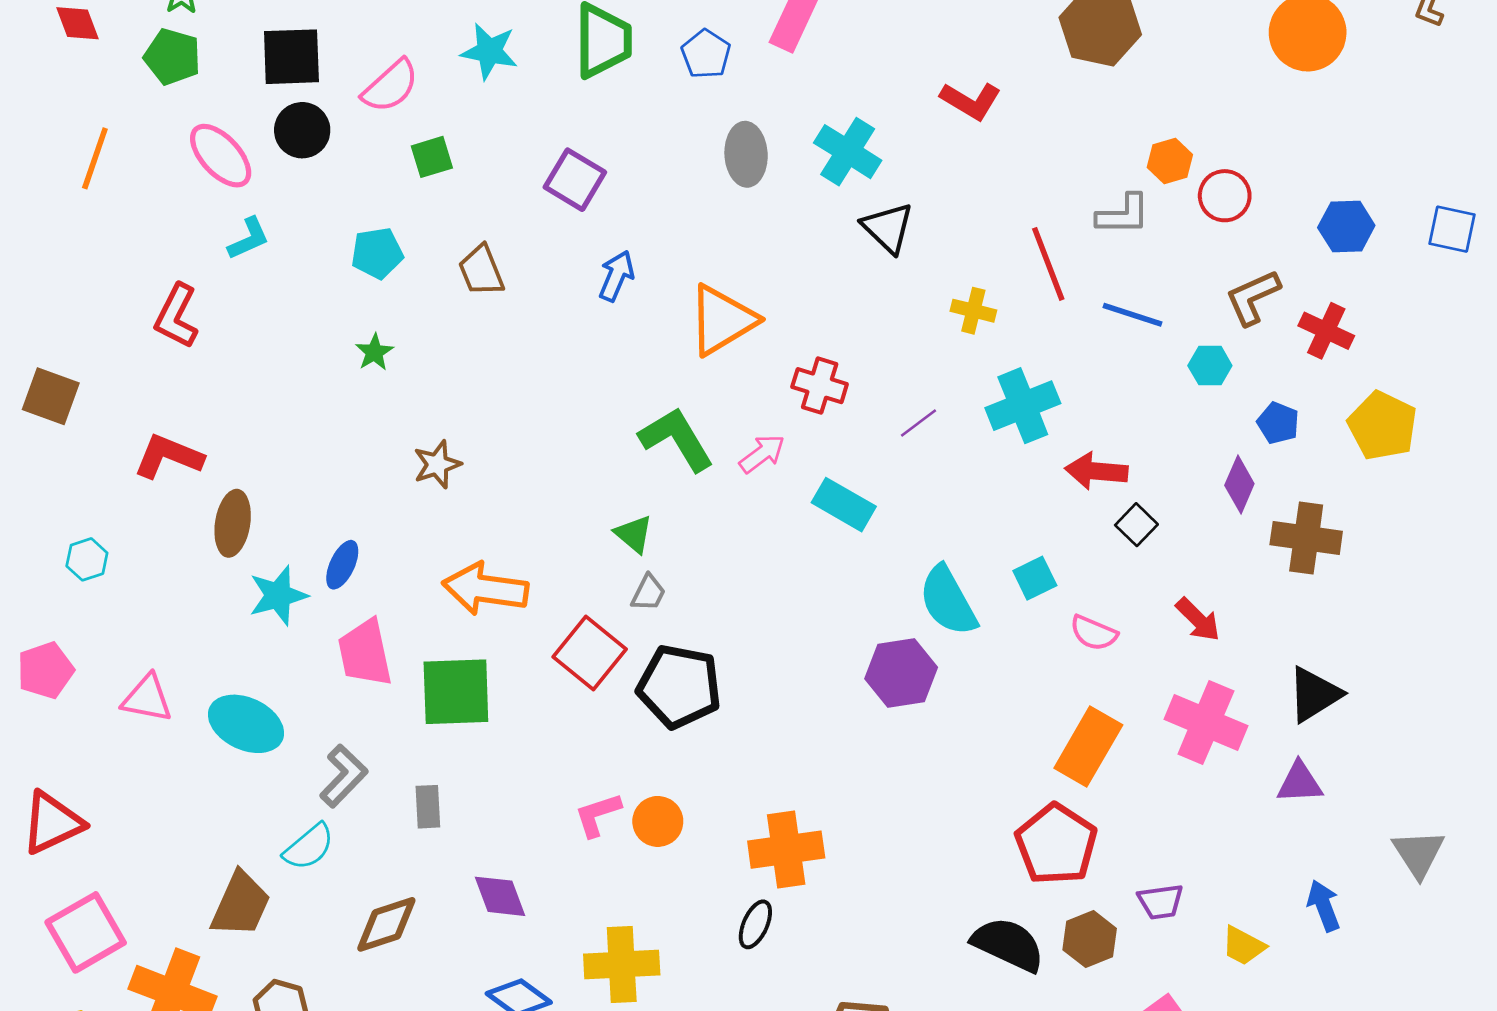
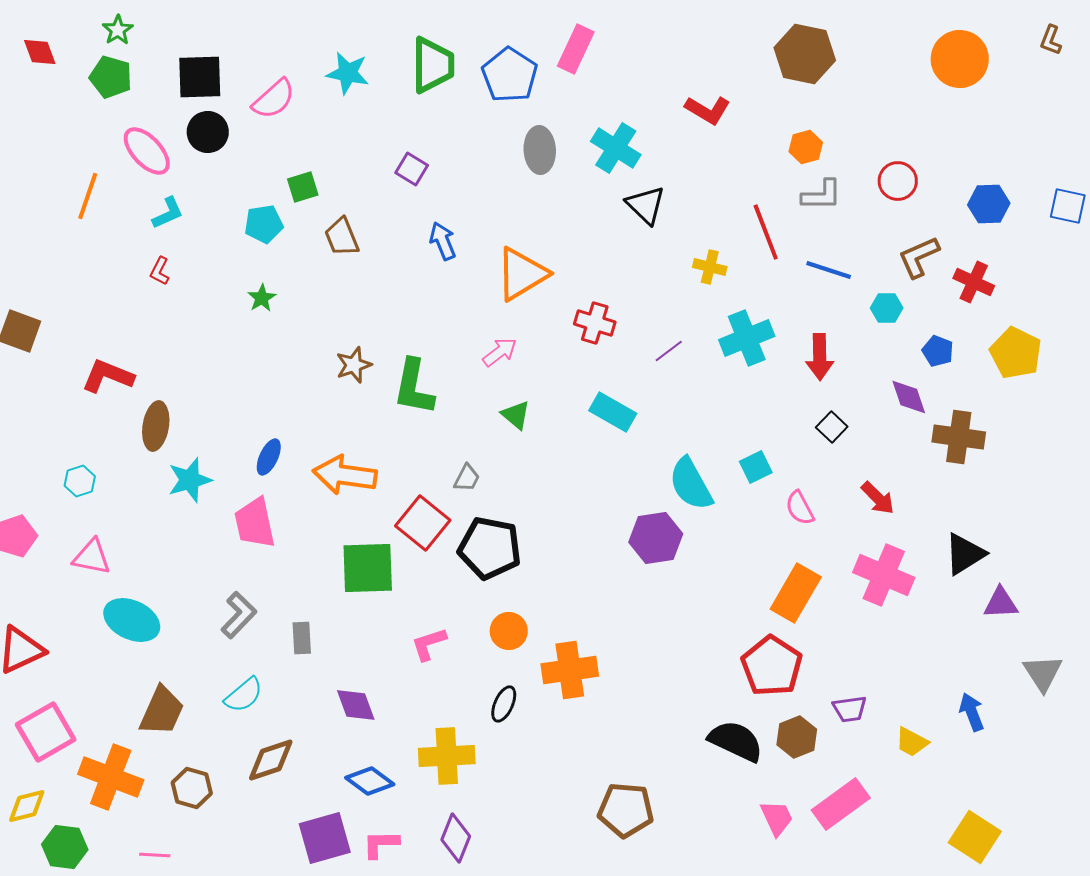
blue pentagon: (706, 54) -> (510, 75), size x1.5
green square: (432, 157) -> (303, 187), moved
orange line: (95, 158) -> (88, 196), moved
orange hexagon: (1170, 161) -> (806, 147), moved
purple square: (575, 180) -> (412, 169), size x0.7
blue arrow: (616, 276) -> (443, 241), turned -45
red L-shape: (176, 316) -> (160, 271), moved, size x0.6
green L-shape: (677, 439) -> (414, 387), moved, turned -138
pink arrow: (762, 454) -> (500, 352), moved
brown star: (437, 464) -> (354, 365), moved
red arrow: (1096, 471) -> (820, 357), moved, turned -96
purple diamond: (1239, 485) -> (909, 397), turned -42
green triangle: (634, 534) -> (516, 415), moved
cyan hexagon: (87, 559) -> (80, 481), moved
blue ellipse: (342, 565) -> (269, 457), moved
pink semicircle: (1094, 633) -> (800, 508), turned 39
green square: (456, 692) -> (368, 568), moved
cyan ellipse: (246, 724) -> (132, 620), moved
purple triangle: (1300, 783) -> (1001, 603), moved
orange circle: (658, 821) -> (509, 631), moved
cyan semicircle: (309, 847) -> (244, 695), moved
brown diamond: (386, 924) -> (271, 760), moved
black ellipse: (755, 924) -> (504, 704), moved

